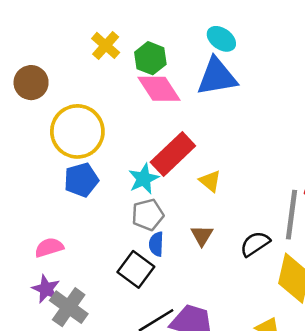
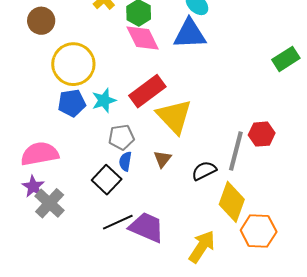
cyan star: (144, 179) -> (104, 100), moved
yellow triangle: (210, 181) -> (174, 116), size x2.0
pink semicircle: (49, 247) -> (40, 154), size x1.6

